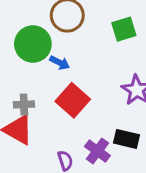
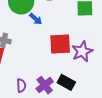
red square: (73, 100) -> (60, 44), moved, turned 30

